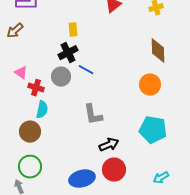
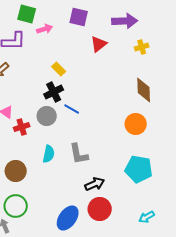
yellow rectangle: (73, 30) -> (59, 69), turned -40
red cross: (36, 88) -> (22, 127), turned -35
cyan semicircle: (42, 110) -> (49, 154), moved
blue ellipse: (82, 179) -> (68, 218), turned -40

